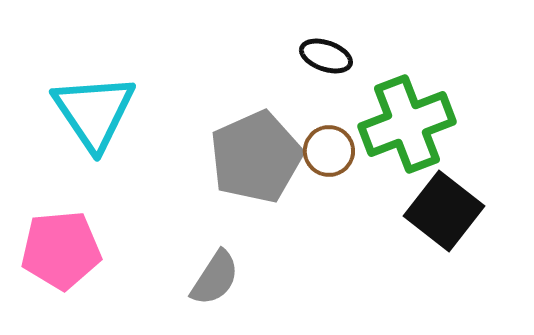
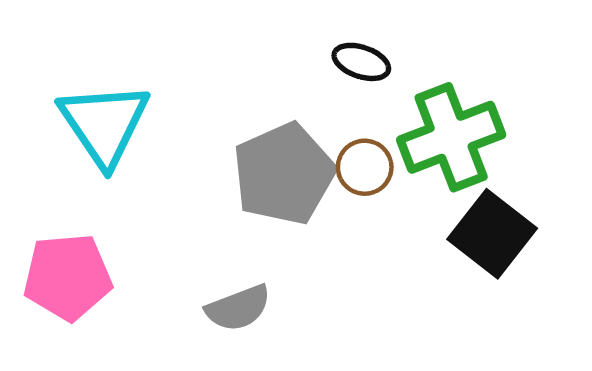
gray semicircle: (215, 278) -> (238, 308), turned 36

